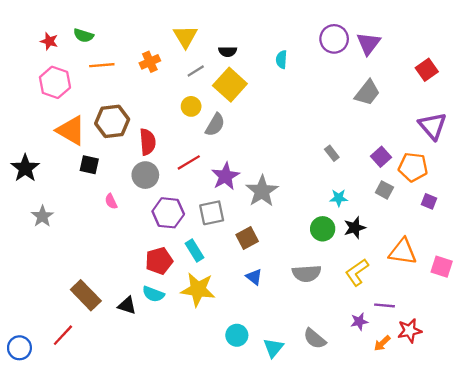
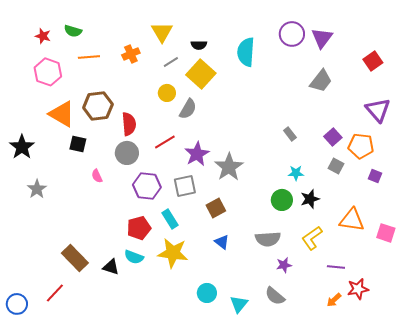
cyan semicircle: (281, 59) -> (246, 52), size x1.8
purple star: (359, 321) -> (284, 265), moved

